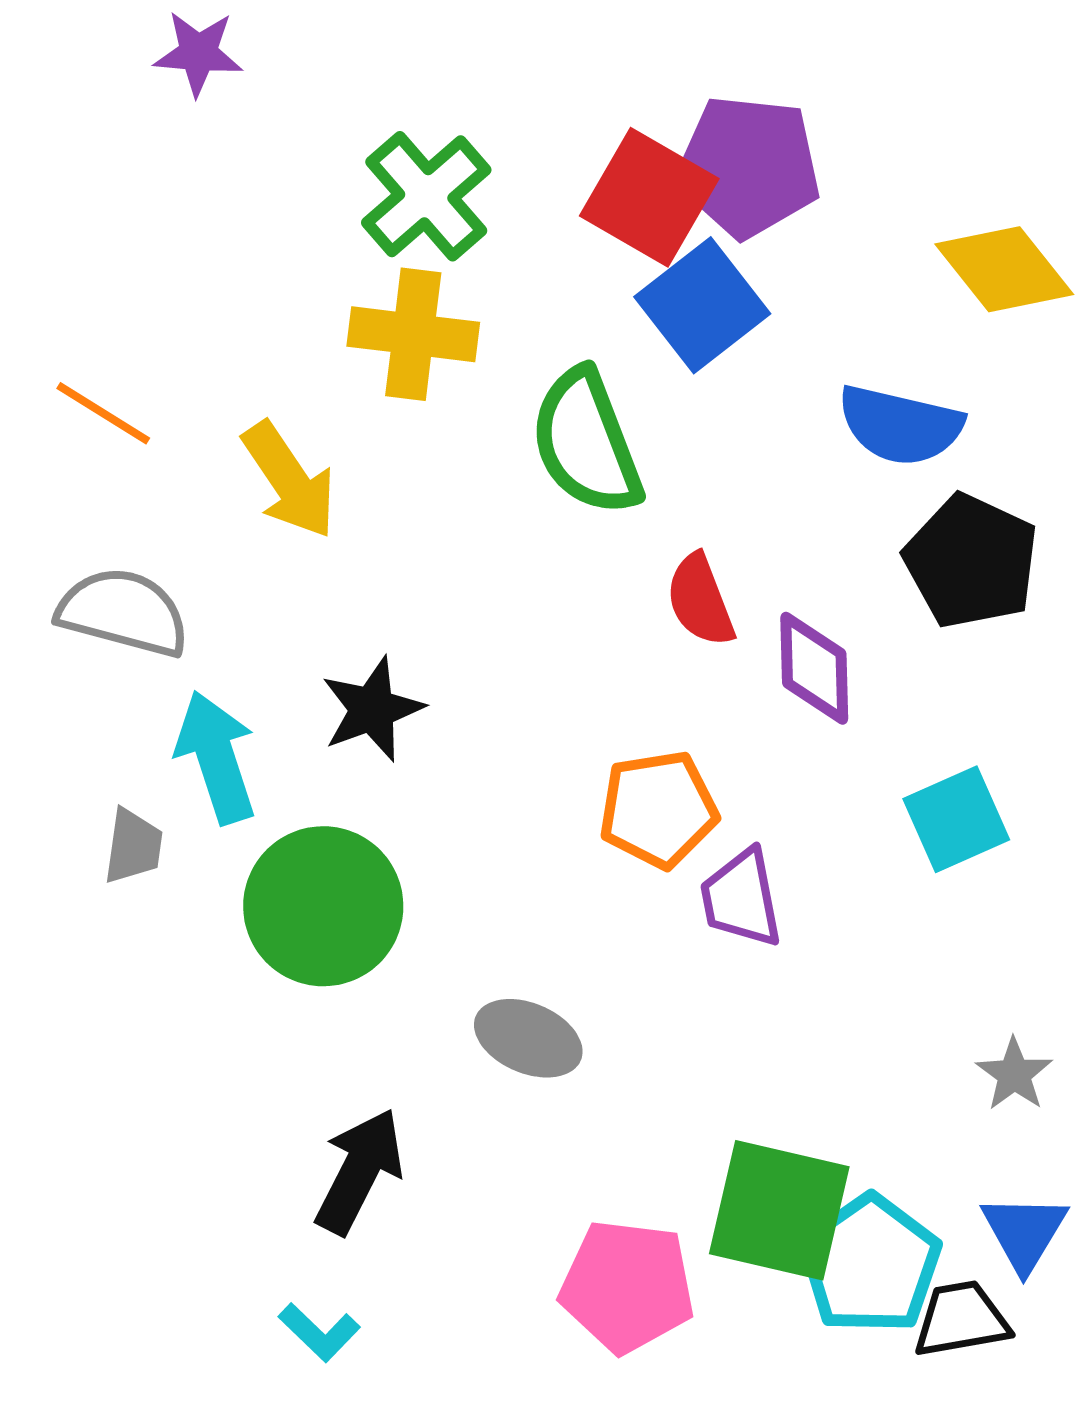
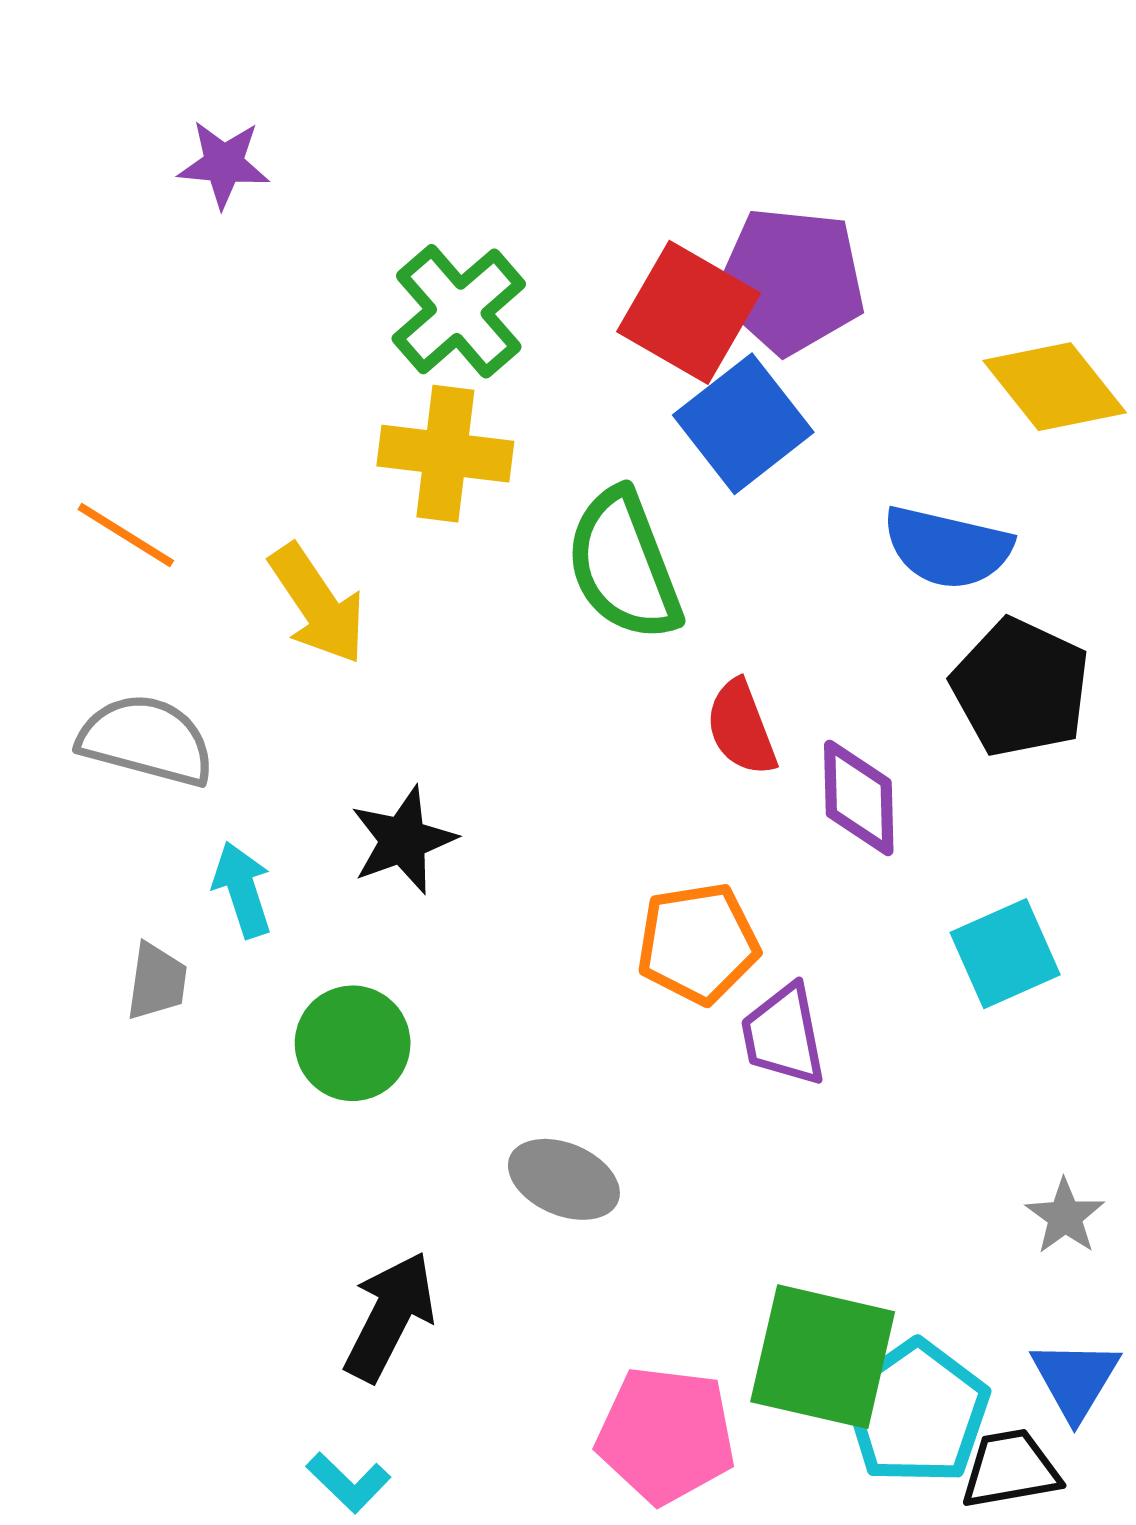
cyan arrow: (216, 757) -> (242, 890), size x0.7
green circle: (323, 906) -> (353, 1043), size x0.7

